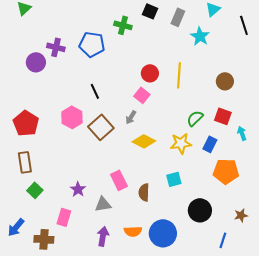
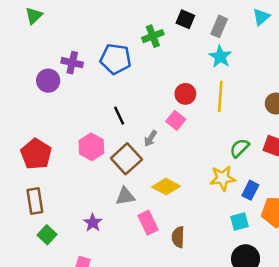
green cross: (123, 25) -> (153, 36), turned -36
cyan star: (200, 36) -> (220, 57), moved
gray arrow: (131, 117) -> (150, 138), moved
yellow diamond: (144, 141) -> (166, 187), moved
blue rectangle: (210, 144) -> (250, 190), moved
cyan square: (174, 179) -> (240, 221), moved
purple star: (78, 189) -> (93, 223), moved
gray triangle: (103, 204) -> (125, 196), moved

